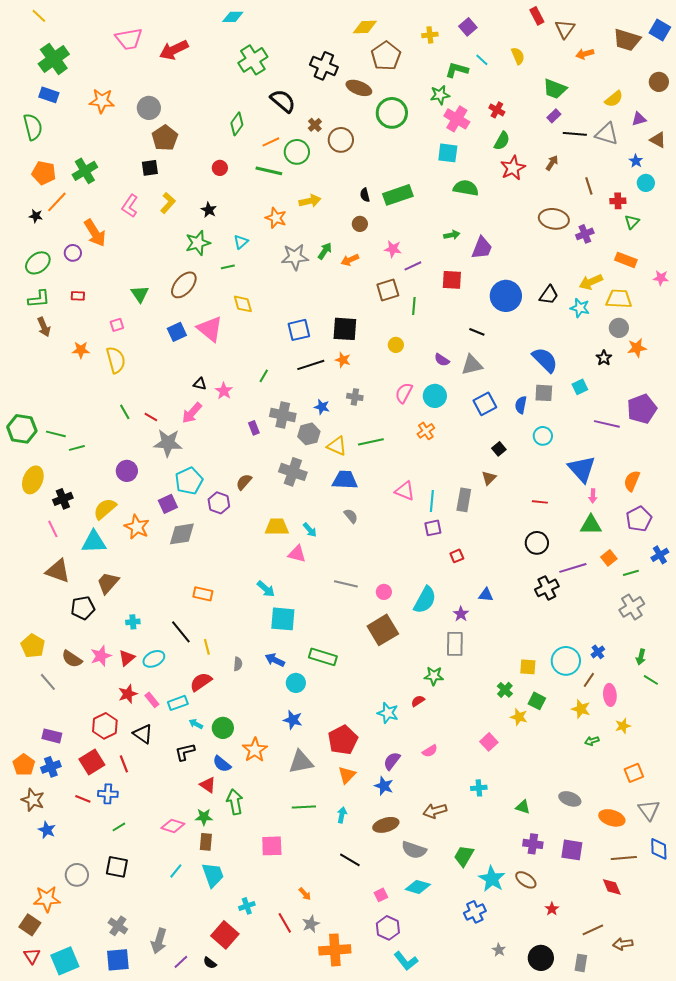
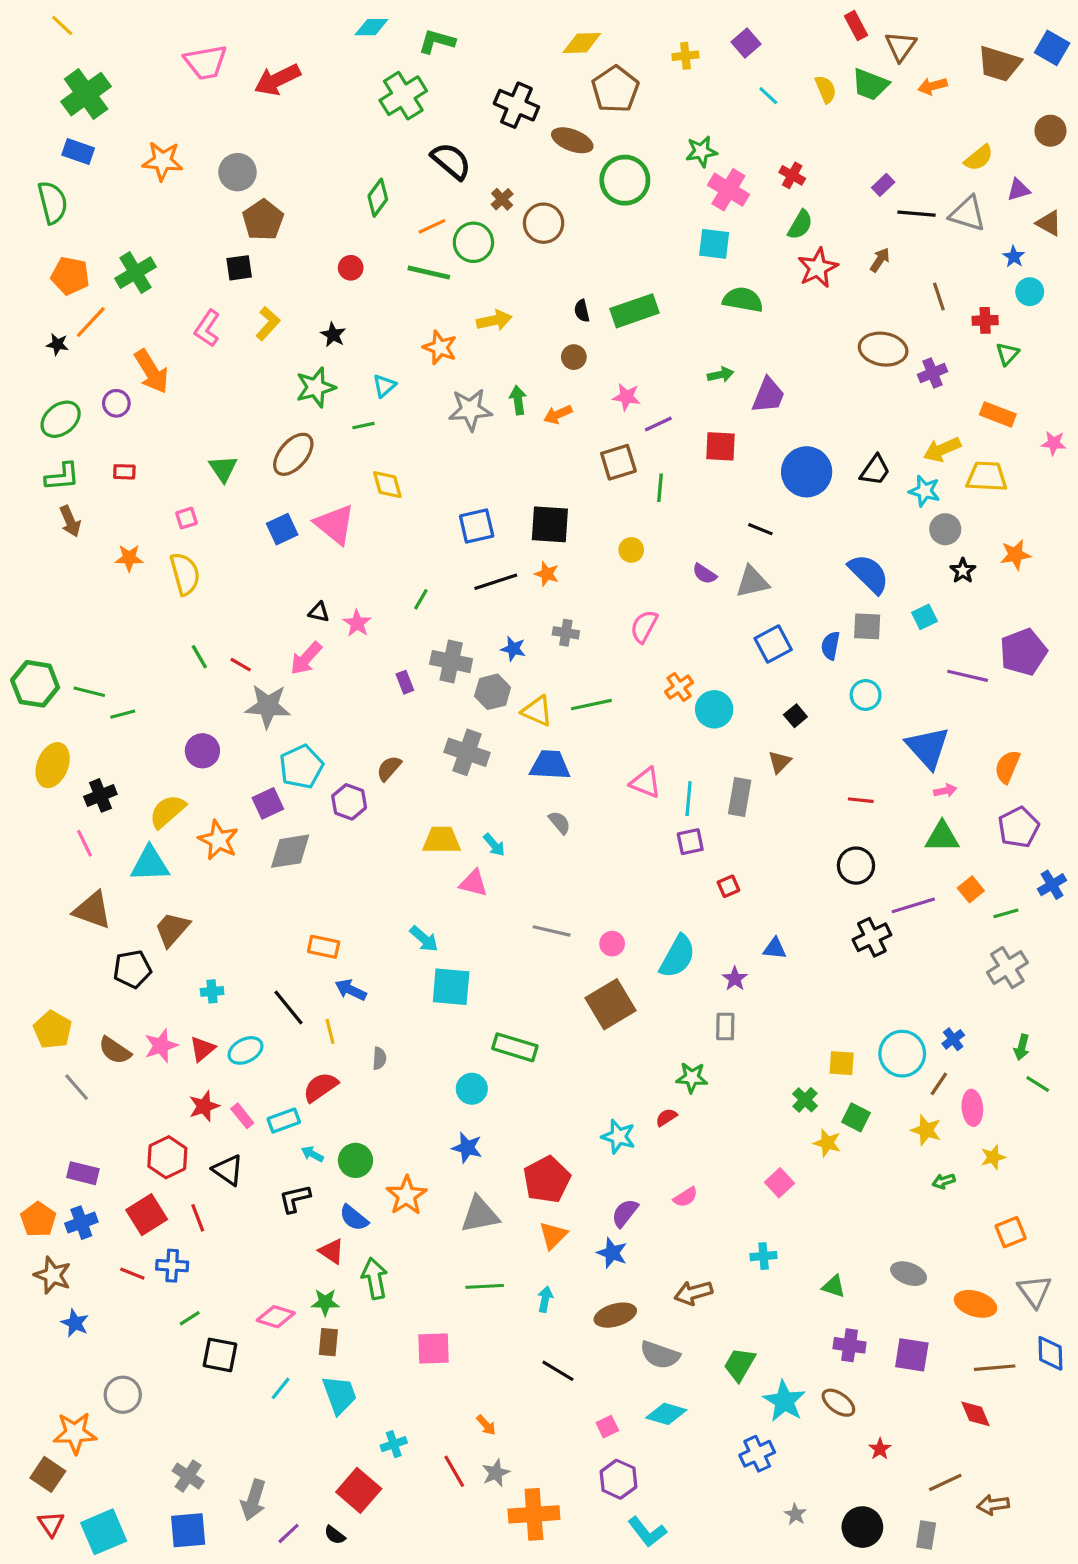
green L-shape: (457, 70) -> (437, 41), moved
green trapezoid: (555, 89) -> (870, 84), moved
green arrow: (325, 251) -> (518, 400), turned -42
gray circle: (619, 328) -> (945, 529), moved
cyan circle: (435, 396) -> (714, 709), moved
pink arrow: (593, 496) -> (945, 791), turned -104
gray rectangle: (455, 644) -> (725, 1027), size x0.7
blue arrow: (275, 660) -> (351, 990), moved
black square: (117, 867) -> (220, 1355), moved

